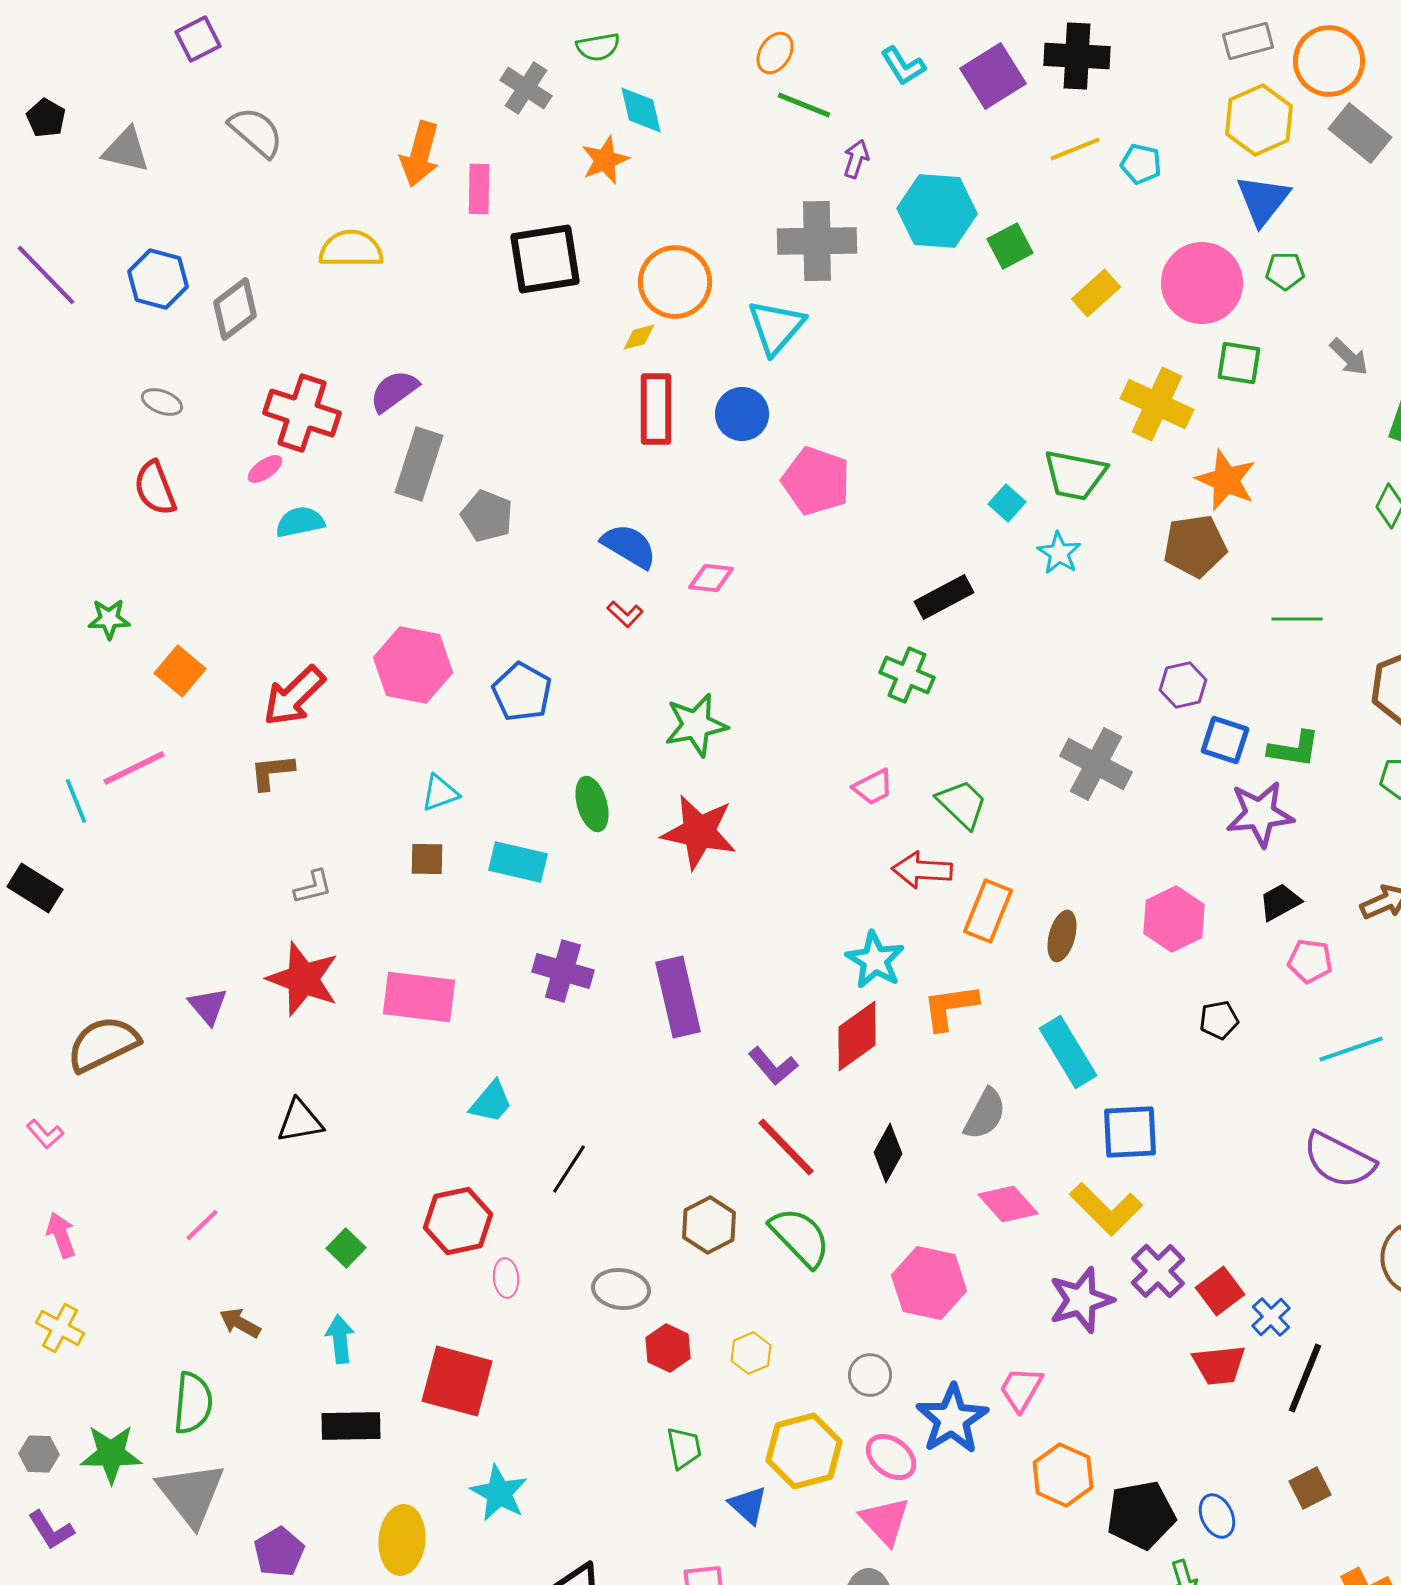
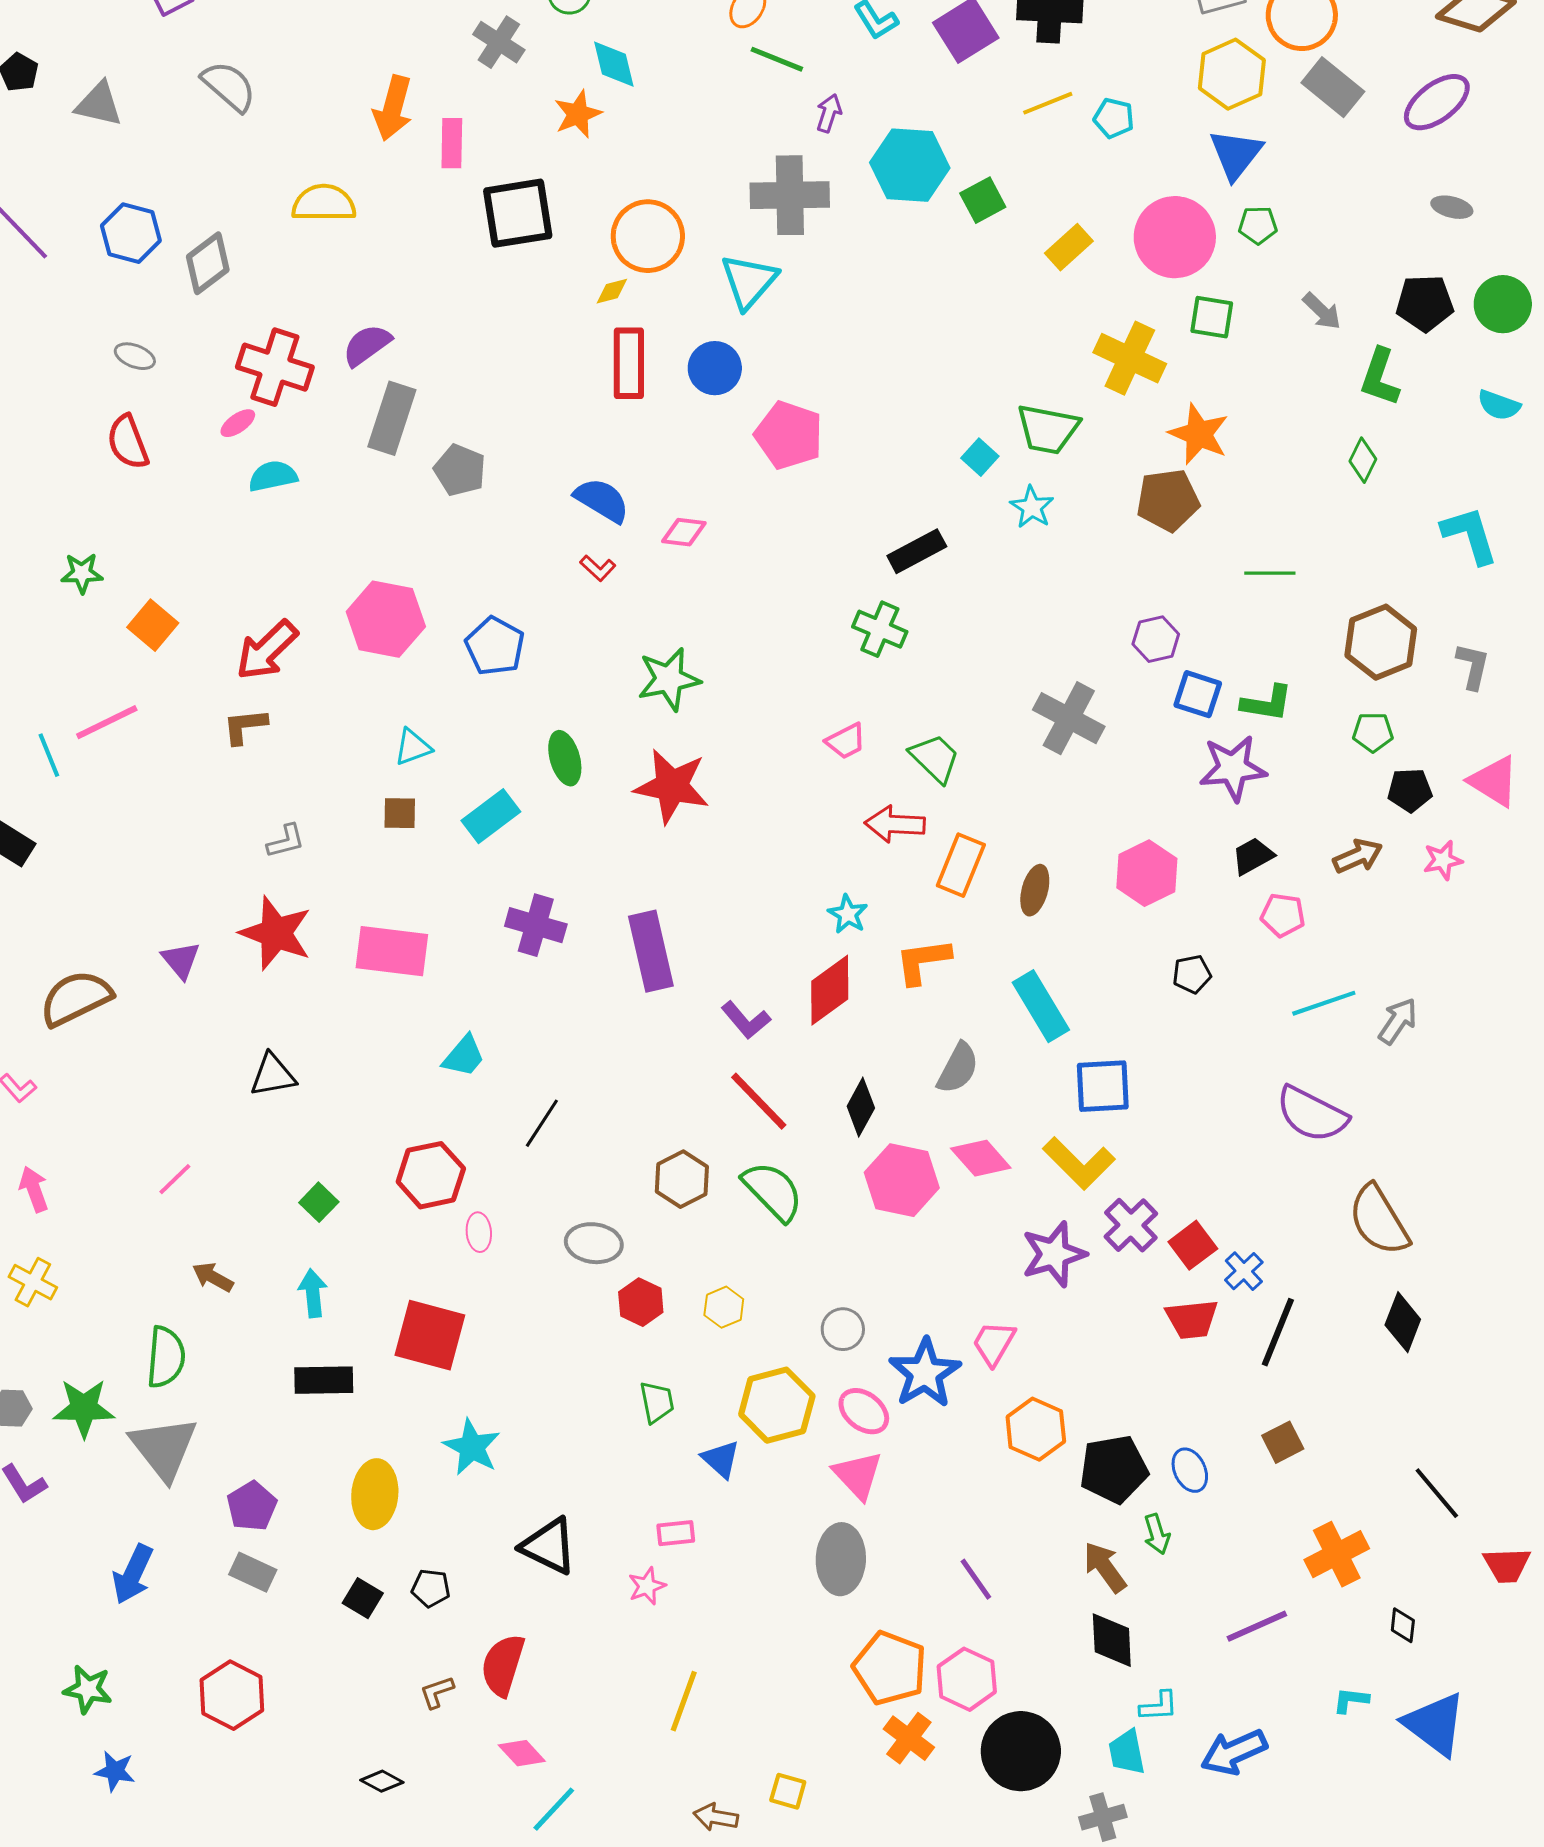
cyan rectangle: (518, 862) -> (491, 816), turned -50
cyan star: (875, 960) -> (848, 914), size x0.7
pink hexagon: (929, 1283) -> (902, 1180), moved

